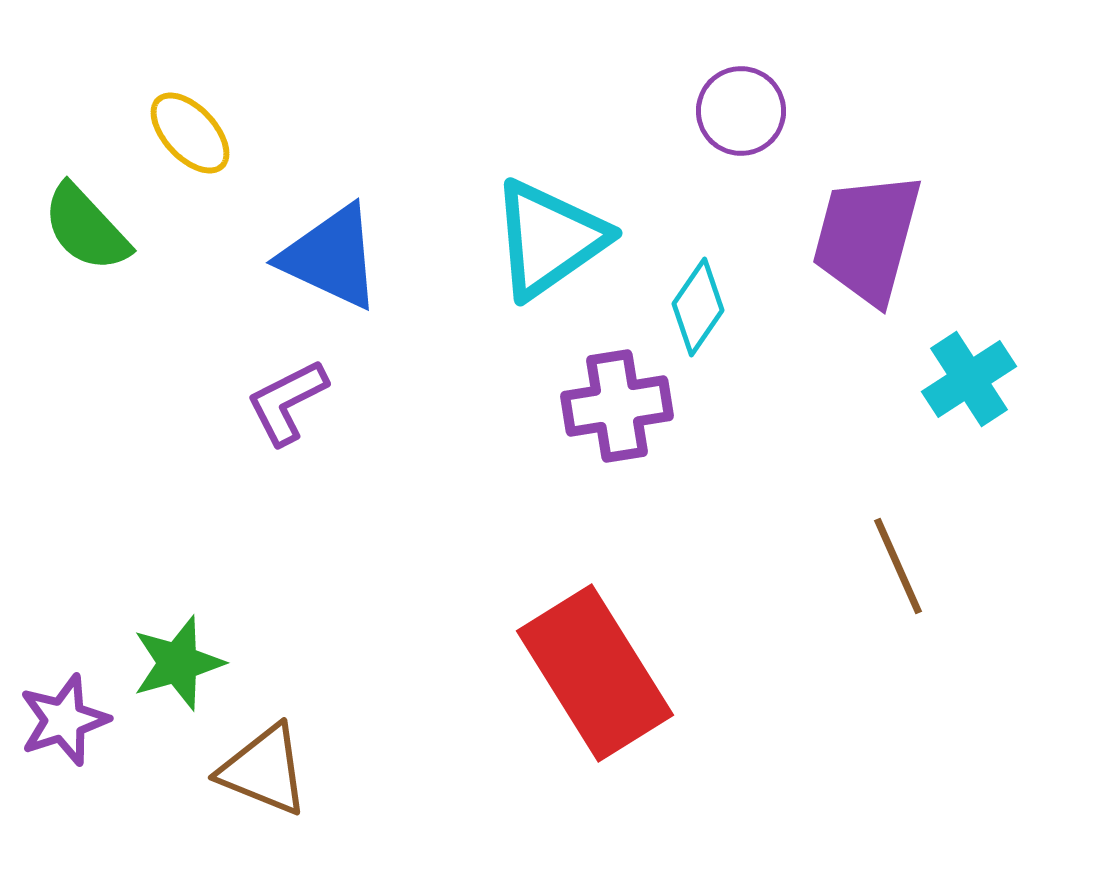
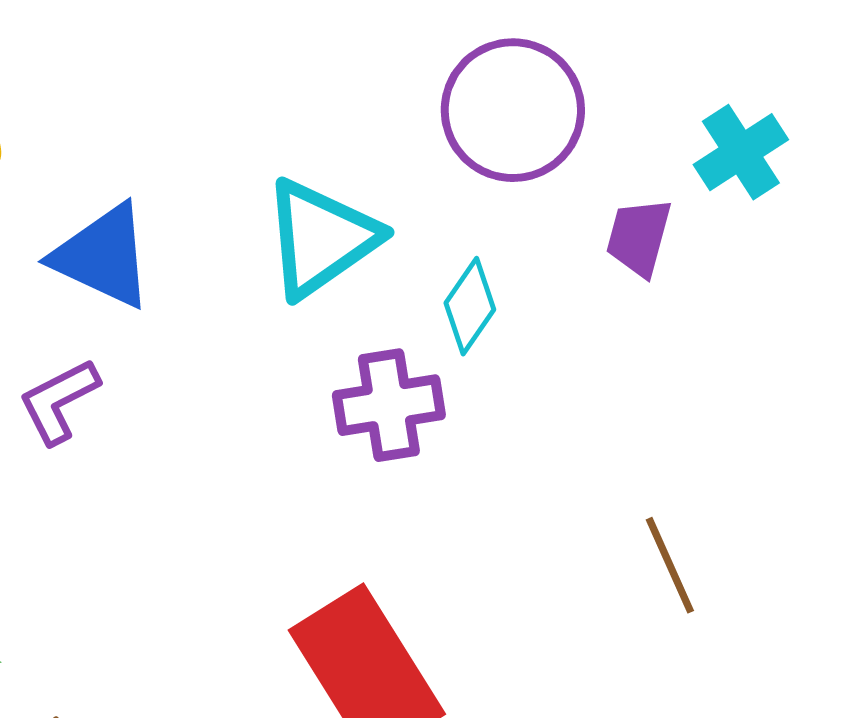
purple circle: (741, 111) -> (513, 110), size x1.6
purple trapezoid: (867, 238) -> (639, 237), size x0.6
cyan cross: (969, 379) -> (741, 152), moved

